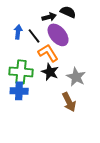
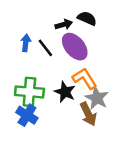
orange L-shape: (48, 53) -> (85, 78), moved
blue cross: (19, 91) -> (27, 115), turned 30
brown arrow: (69, 102) -> (88, 114), moved

